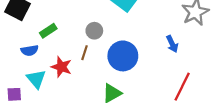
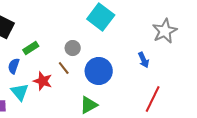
blue semicircle: (30, 50) -> (14, 66), turned 119
brown line: (84, 53) -> (64, 68), turned -56

